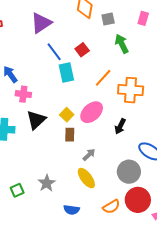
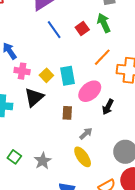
green arrow: (122, 44) -> (104, 23), moved
cyan rectangle: (66, 73) -> (68, 76), moved
yellow square: (67, 115) -> (46, 75), moved
black arrow: (120, 126) -> (108, 107), moved
green square: (17, 190) -> (14, 157), moved, turned -32

